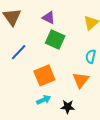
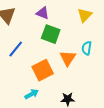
orange triangle: (81, 80) -> (68, 58), moved
cyan arrow: (44, 100) -> (32, 94), moved

